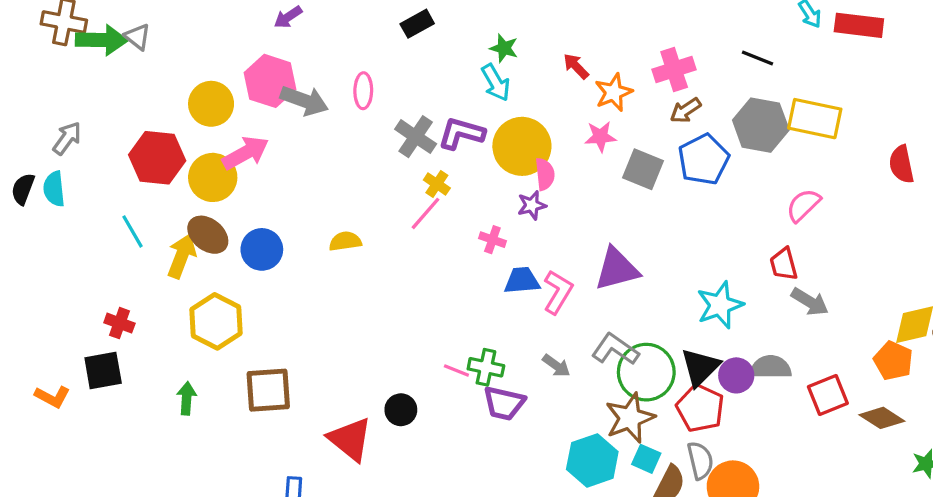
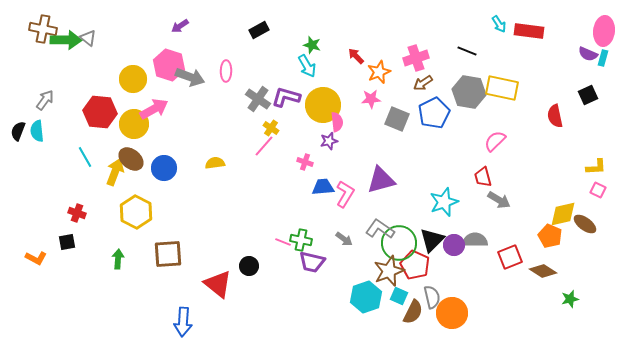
black square: (103, 370) -> (67, 242), size x0.7
red pentagon: (700, 408) -> (415, 265), moved

